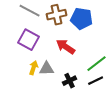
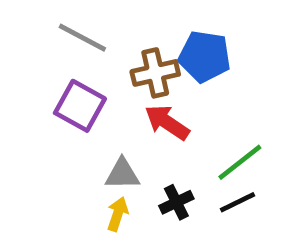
brown cross: (57, 15) -> (155, 73), moved
yellow arrow: (34, 68) -> (118, 214), moved

